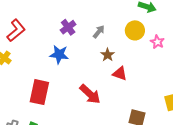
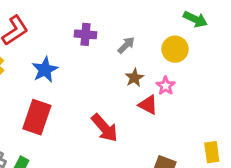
purple cross: (68, 27) -> (85, 34), turned 35
pink star: (157, 42) -> (166, 86), moved
blue star: (59, 54) -> (45, 70), moved, turned 30

